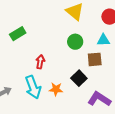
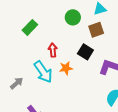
green rectangle: (18, 34) -> (30, 27), moved
red arrow: (40, 62) -> (53, 50), moved

